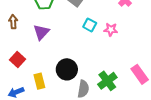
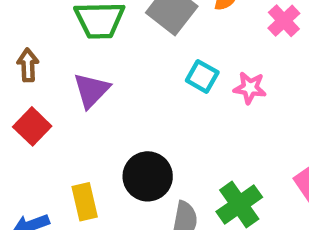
red square: (17, 60) -> (32, 126), moved

